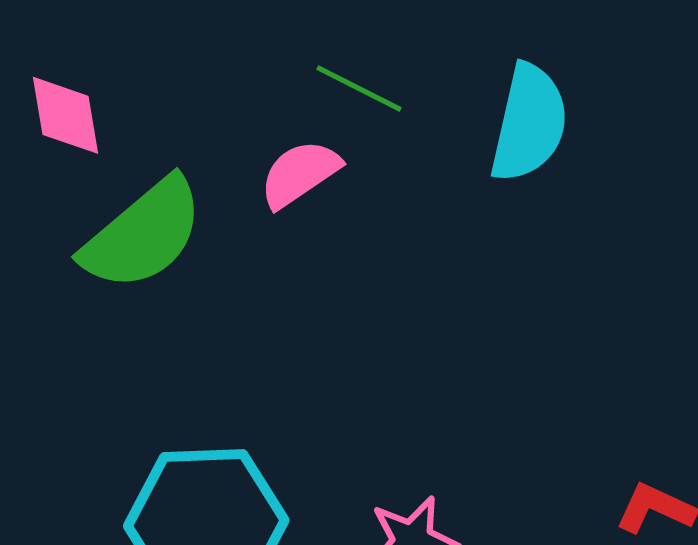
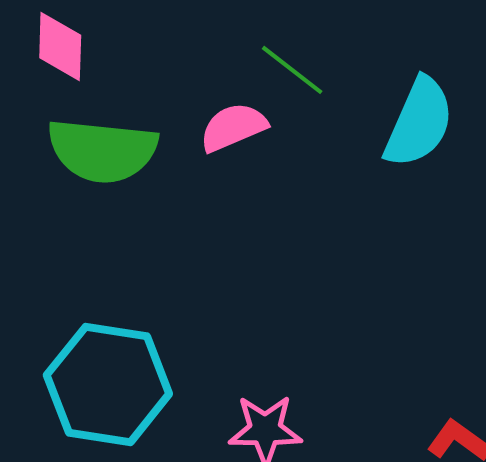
green semicircle: (143, 234) -> (102, 151), turned 35

